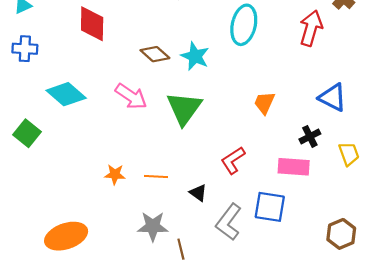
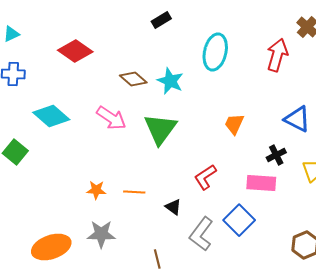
red diamond: (92, 24) -> (75, 51), turned -56
blue square: (270, 207) -> (239, 220), turned 36
gray star: (153, 226) -> (101, 234), moved

